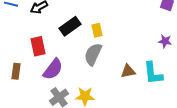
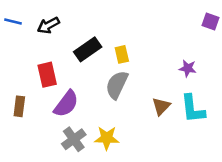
purple star: (165, 41) -> (188, 68), moved
brown triangle: (128, 71) -> (161, 106), turned -35

